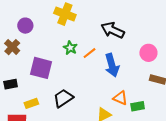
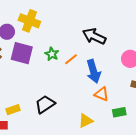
yellow cross: (65, 14) -> (29, 21), moved
purple square: (41, 68) -> (22, 53), moved
orange triangle: (120, 98) -> (101, 94), moved

